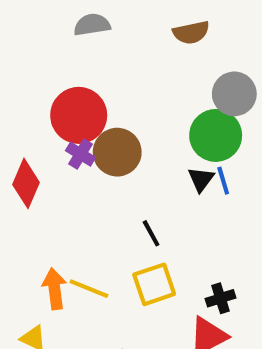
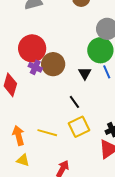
black triangle: (201, 179) -> (85, 73), moved
orange arrow: (54, 289) -> (18, 135), moved

